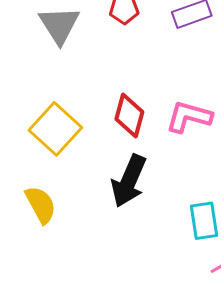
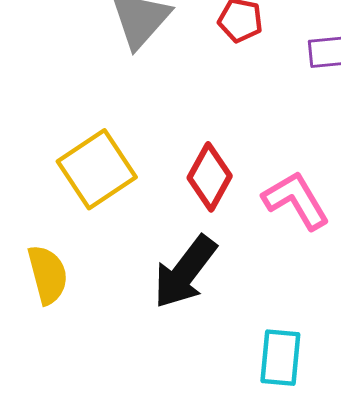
pink L-shape: (189, 117) -> (296, 200), turned 30

